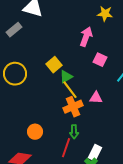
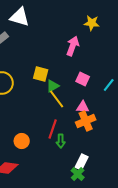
pink square: (100, 60) -> (83, 79), moved
yellow square: (54, 65) -> (41, 74), turned -35
orange cross: (73, 107) -> (86, 121), moved
red line: (66, 148) -> (53, 129), moved

